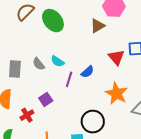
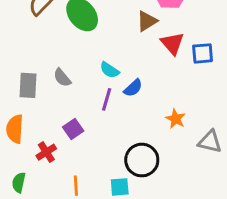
red triangle: (116, 57) -> (172, 43), moved
cyan semicircle: (57, 61) -> (110, 70), moved
orange star: (116, 93) -> (176, 119), size x0.6

